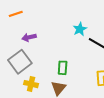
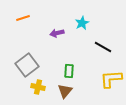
cyan star: (80, 29) -> (82, 23), moved
purple arrow: (29, 37) -> (57, 33), moved

